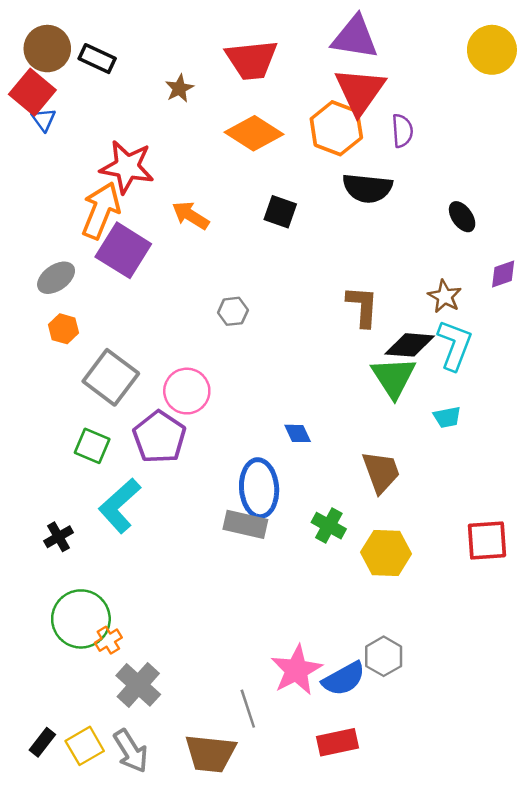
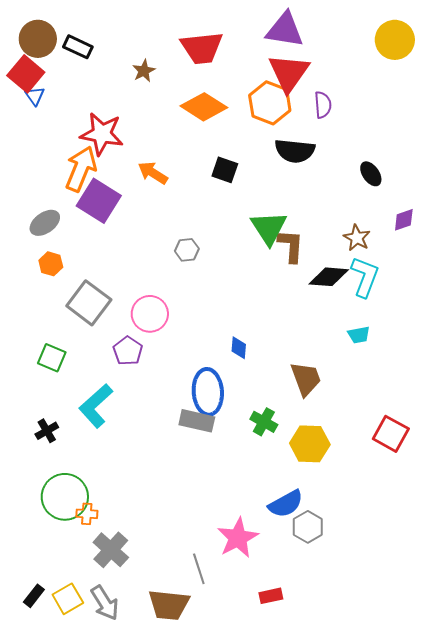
green triangle: (394, 377) -> (269, 228), moved
blue diamond: (298, 433) -> (239, 348), turned 30
purple pentagon: (159, 437) -> (128, 351), size x0.7
green square: (92, 446) -> (52, 358), moved
red square: (487, 541) -> (391, 434), turned 33
orange cross: (108, 640) -> (87, 514), turned 35
blue semicircle: (344, 679) -> (286, 504), moved
red rectangle: (338, 742) -> (271, 596), size x0.7

